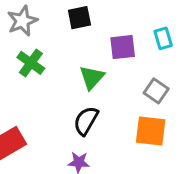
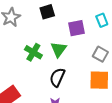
green cross: (31, 63) -> (33, 52), moved

